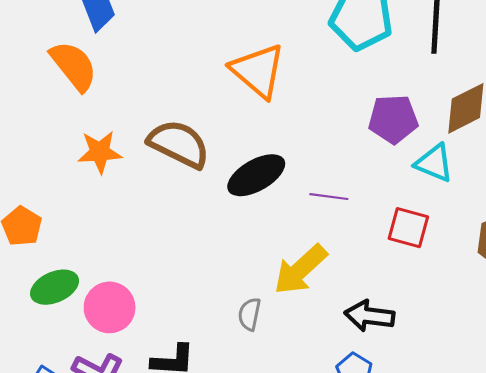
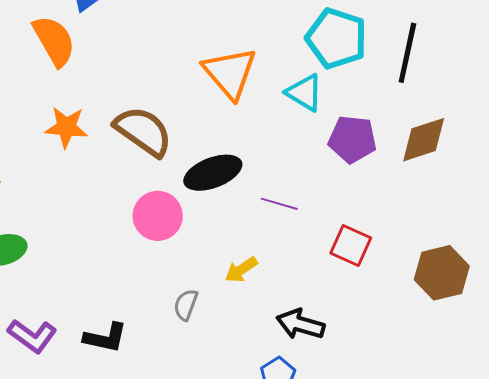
cyan triangle: (434, 163) -> (304, 93), moved
yellow arrow: (300, 270) -> (241, 270), size x0.6
pink circle: (110, 307) -> (158, 216), moved

